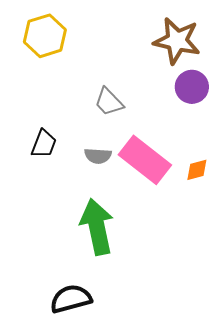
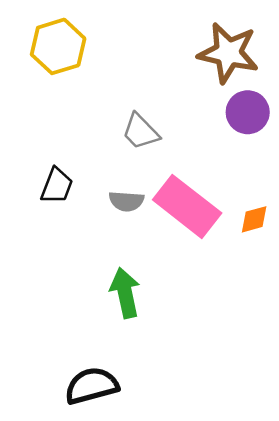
green arrow: (97, 227) -> (125, 293), size x0.7

